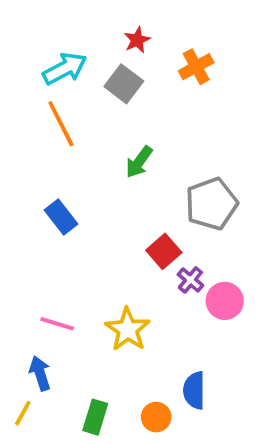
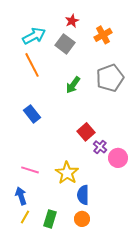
gray pentagon: (211, 204) -> (110, 78), moved
blue semicircle: (194, 390) -> (83, 195), moved
yellow line: (23, 413) -> (25, 217), moved

